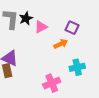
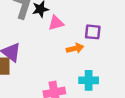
purple square: (72, 28) -> (93, 32), turned -32

